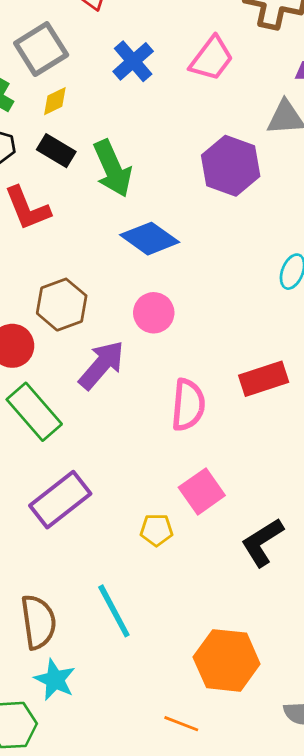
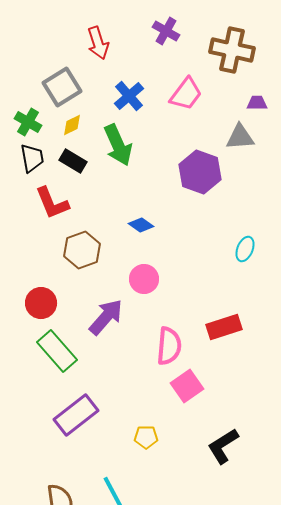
green arrow: (113, 169) -> (118, 145), moved
blue diamond: (150, 239) -> (141, 225), size x0.6
brown hexagon: (62, 305) -> (82, 250), moved
pink square: (202, 491) -> (187, 386), moved

